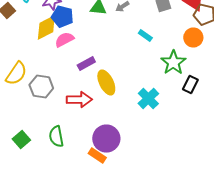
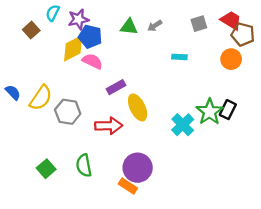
cyan rectangle: (145, 36) -> (179, 57), turned -32
pink semicircle: (64, 40) -> (92, 61), turned 54
green star: (173, 62) -> (210, 112), moved

